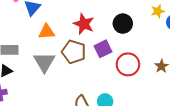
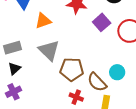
brown pentagon: (74, 52) -> (72, 69), moved

